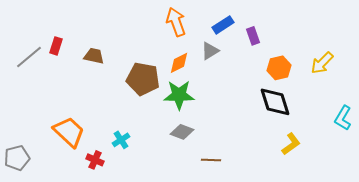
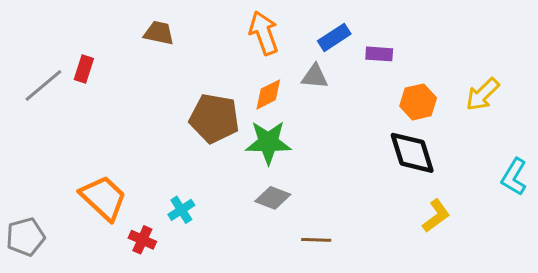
purple rectangle: (253, 36) -> (379, 54), turned -66
gray triangle: (210, 51) -> (315, 76), turned 36
brown trapezoid: (94, 56) -> (159, 33), moved

